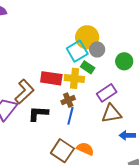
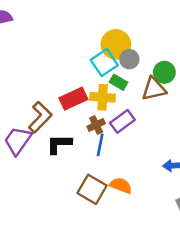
red rectangle: (51, 78) -> (73, 99), turned -30
purple rectangle: (107, 93) -> (122, 121), moved
brown triangle: (111, 114) -> (154, 89), moved

